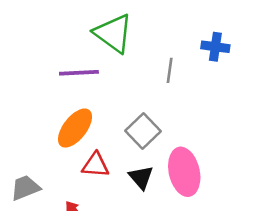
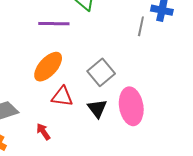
gray line: (170, 70) -> (141, 26), moved

